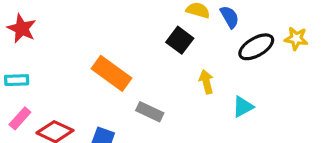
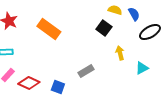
orange rectangle: (111, 73) -> (49, 29), moved
gray rectangle: (150, 112) -> (86, 71), turned -56

